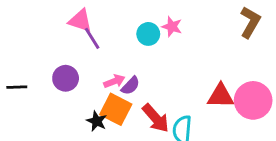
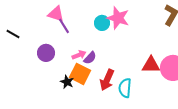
pink star: (172, 27) -> (118, 18), size x1.6
black line: (17, 87) -> (13, 34), moved, turned 32
red arrow: (156, 118) -> (107, 80), turned 65

